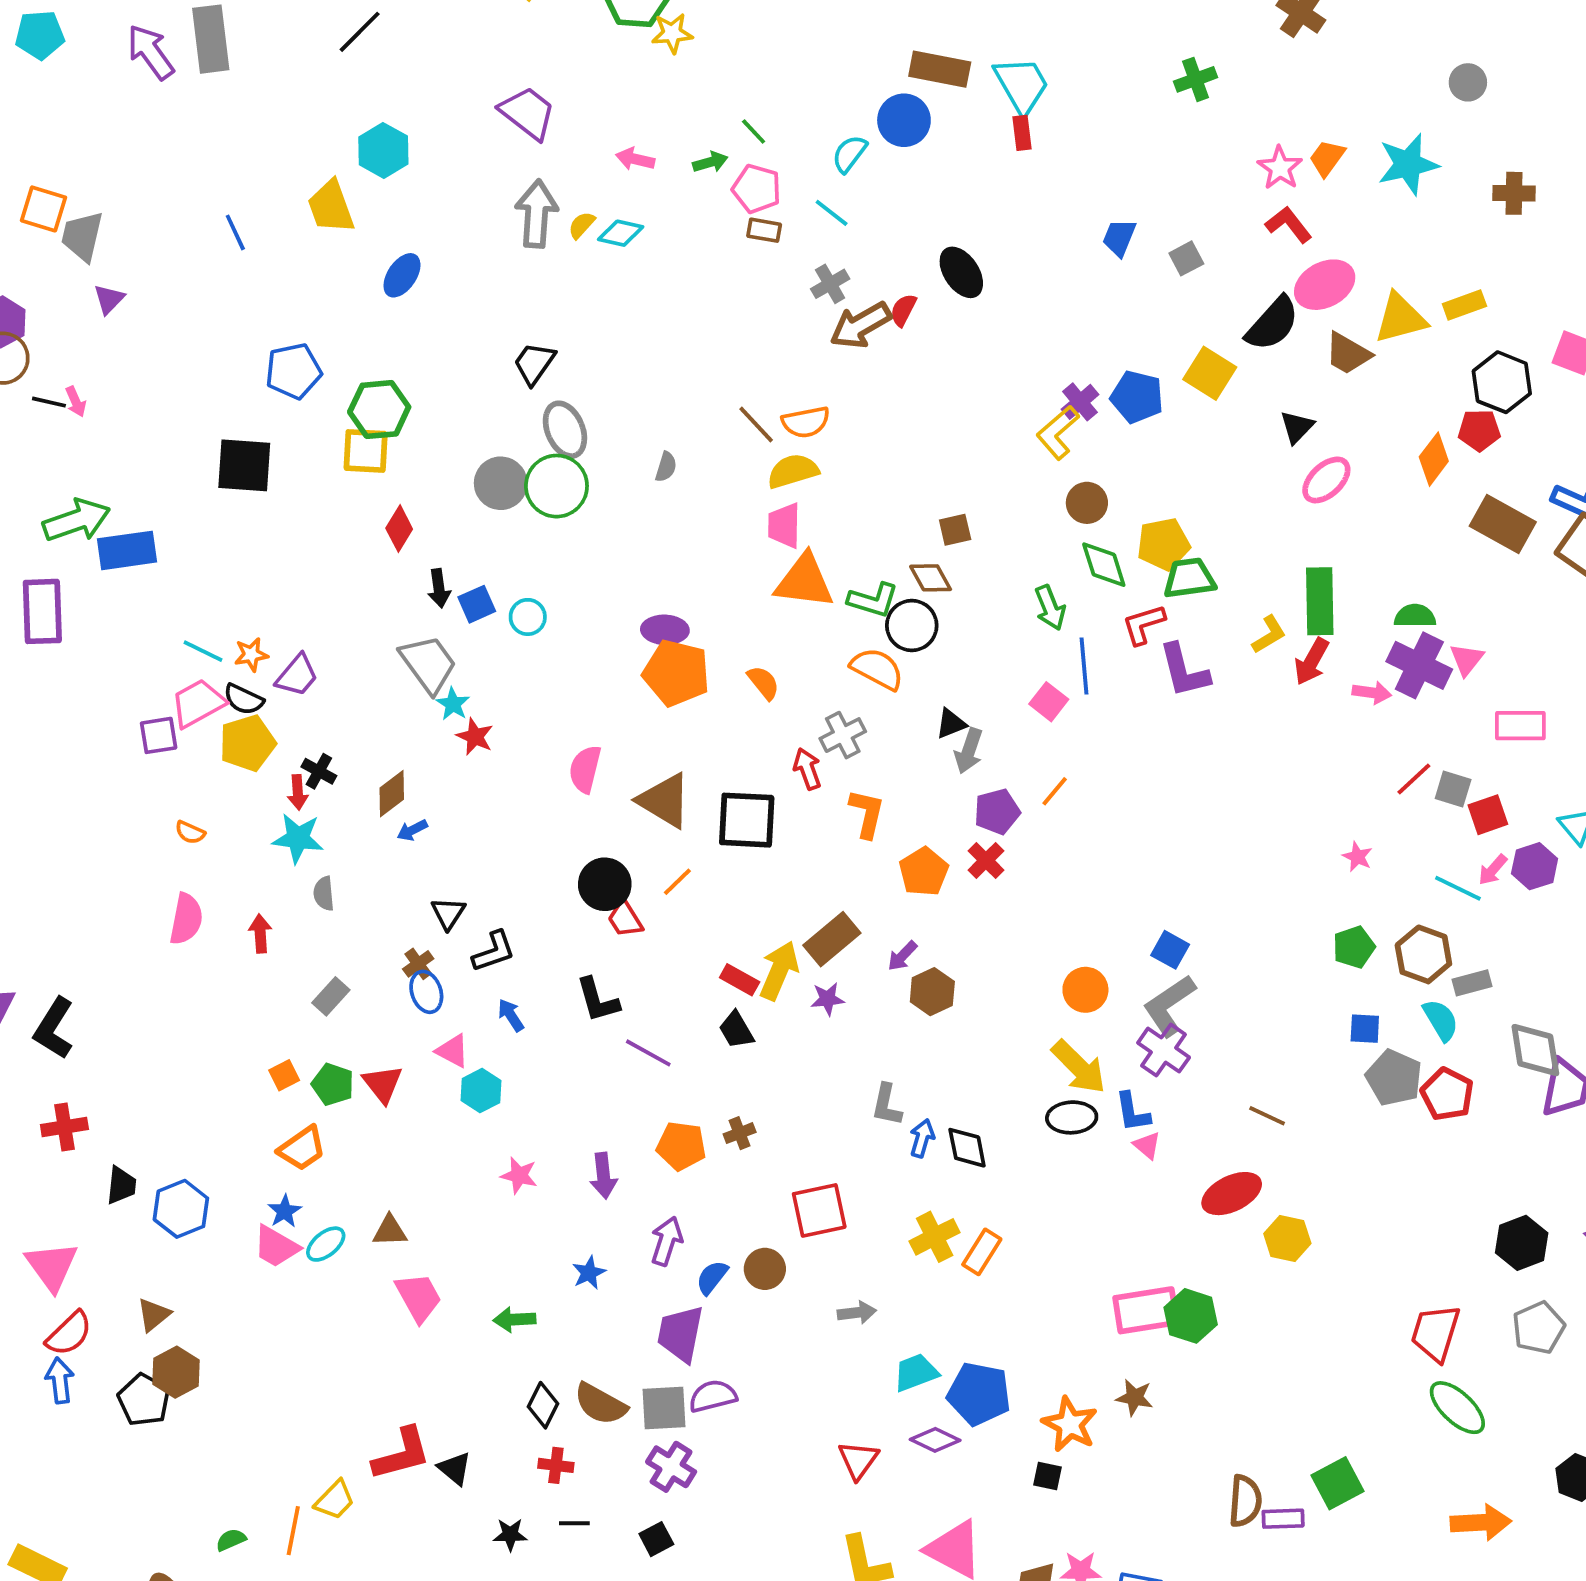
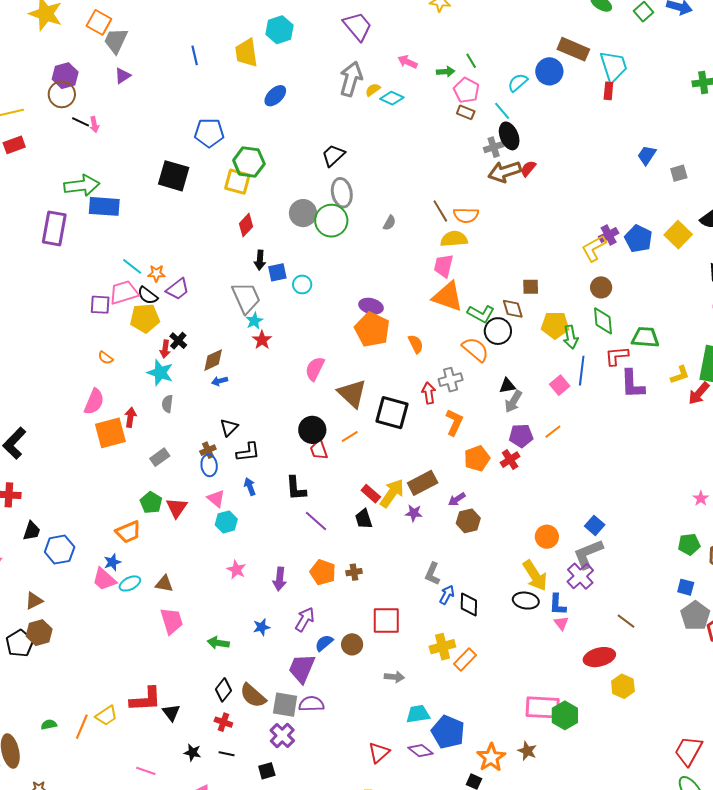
black ellipse: (961, 272) -> (509, 136), moved
yellow pentagon: (1163, 544) -> (555, 325), moved
orange square: (284, 1075) -> (110, 433), moved, size x2.0

